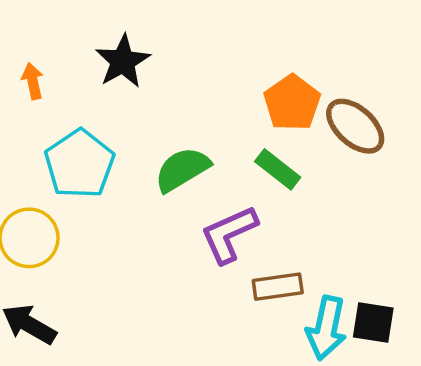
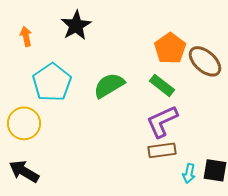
purple L-shape: (229, 234) -> (162, 121), moved
cyan arrow: (326, 328) -> (189, 173), size x0.6

